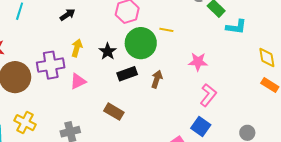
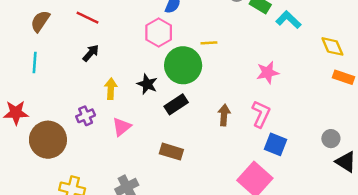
cyan L-shape: (236, 27) -> (288, 20), turned -130
pink star: (198, 62) -> (268, 73), moved
purple cross: (51, 65) -> (86, 116), size x0.6
brown arrow: (157, 79) -> (224, 115), moved
pink L-shape: (208, 95) -> (261, 114), moved

